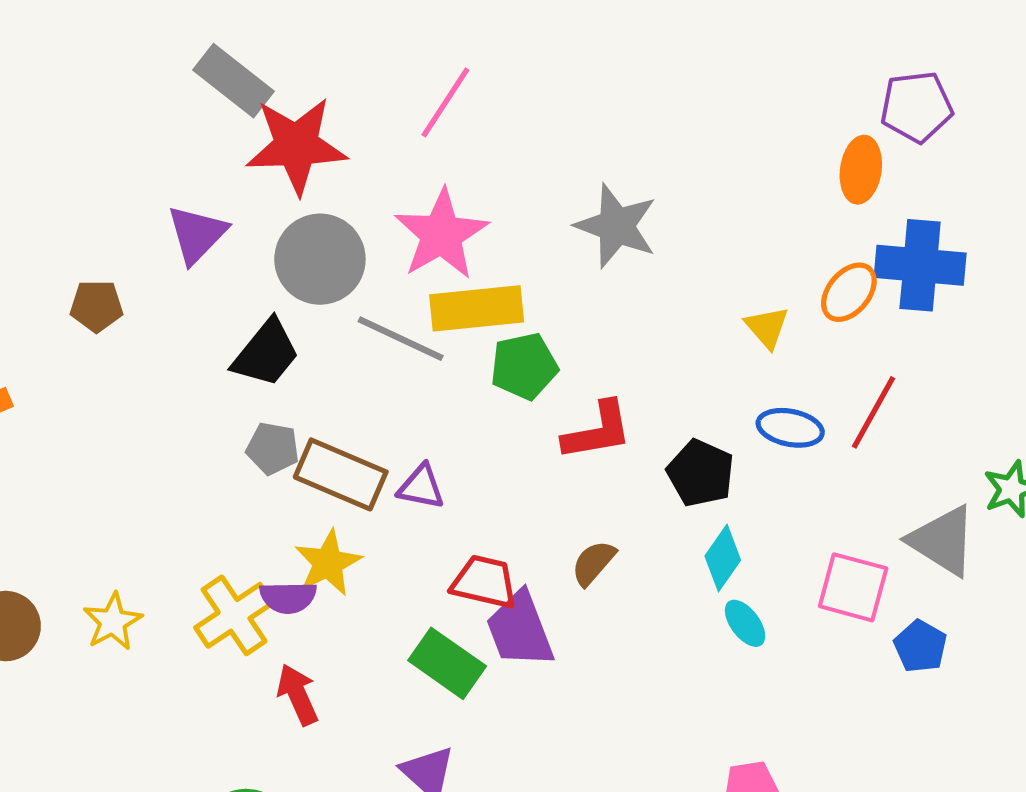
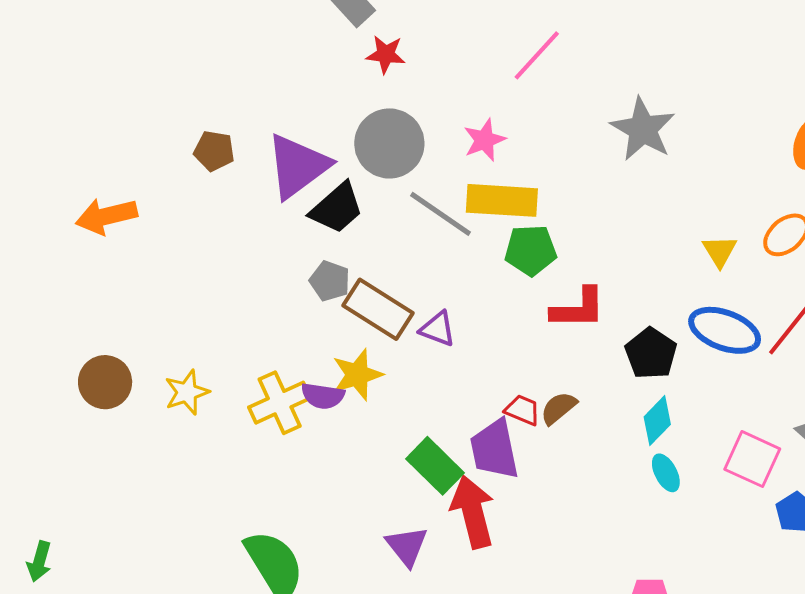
pink line: (445, 102) -> (537, 55), moved
red star: (296, 145) -> (386, 54), size x0.5
gray star: (616, 226) -> (643, 129), moved
purple triangle: (197, 234) -> (298, 166), moved, size x1.4
pink star: (441, 234) -> (484, 140), size x0.6
blue ellipse: (790, 428) -> (725, 330), size x1.4
red trapezoid: (484, 582) -> (522, 410), moved, size x0.7
red arrow: (298, 695) -> (473, 512), moved, size x1.5

